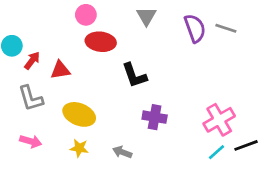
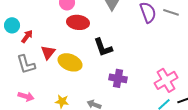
red triangle: (60, 70) -> (48, 52), moved, turned -42
yellow ellipse: (79, 114) -> (70, 62), moved

